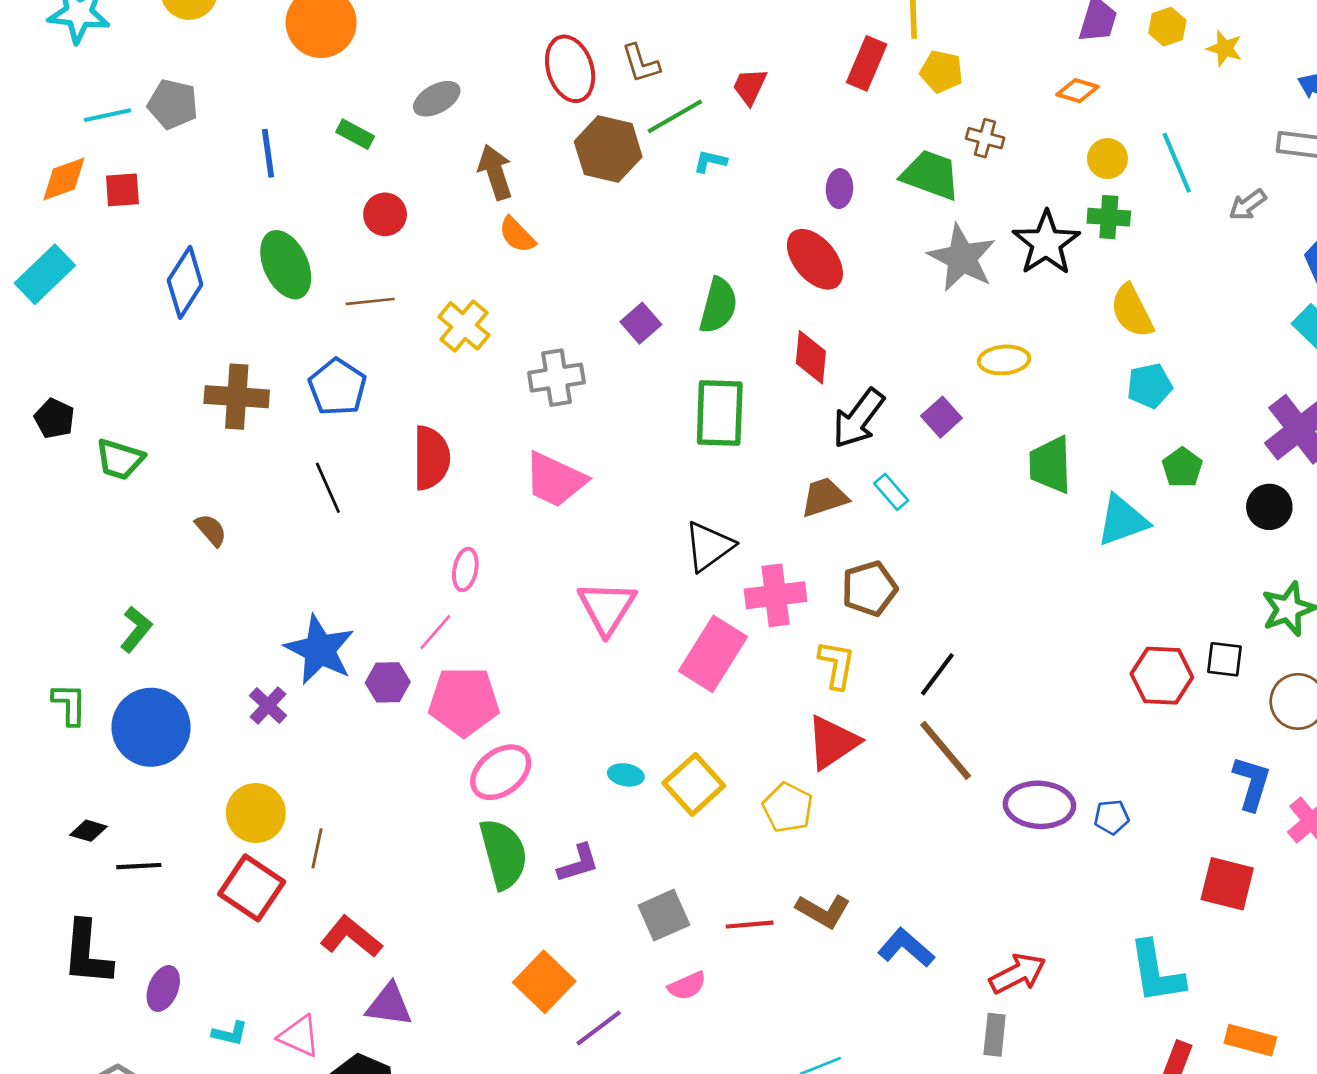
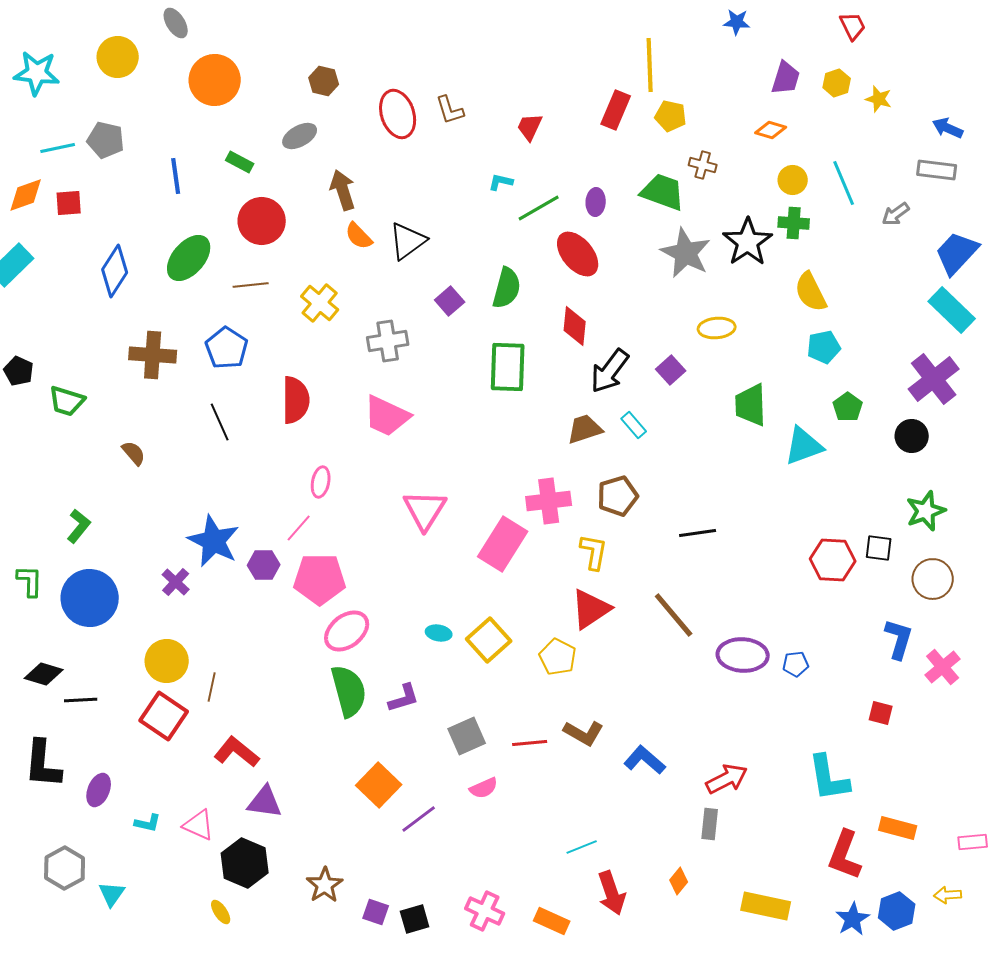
green line: (675, 116) -> (539, 208), moved
brown hexagon: (608, 149) -> (324, 81), moved, size x0.6
red circle: (385, 214) -> (262, 221), size x1.5
green ellipse: (286, 265) -> (189, 258), turned 66
black triangle: (709, 546) -> (408, 241), moved
black line: (937, 674) -> (698, 533), moved, turned 45
black diamond: (88, 831) -> (44, 674), size x1.4
red square: (1227, 884) -> (881, 713), size x0.6

